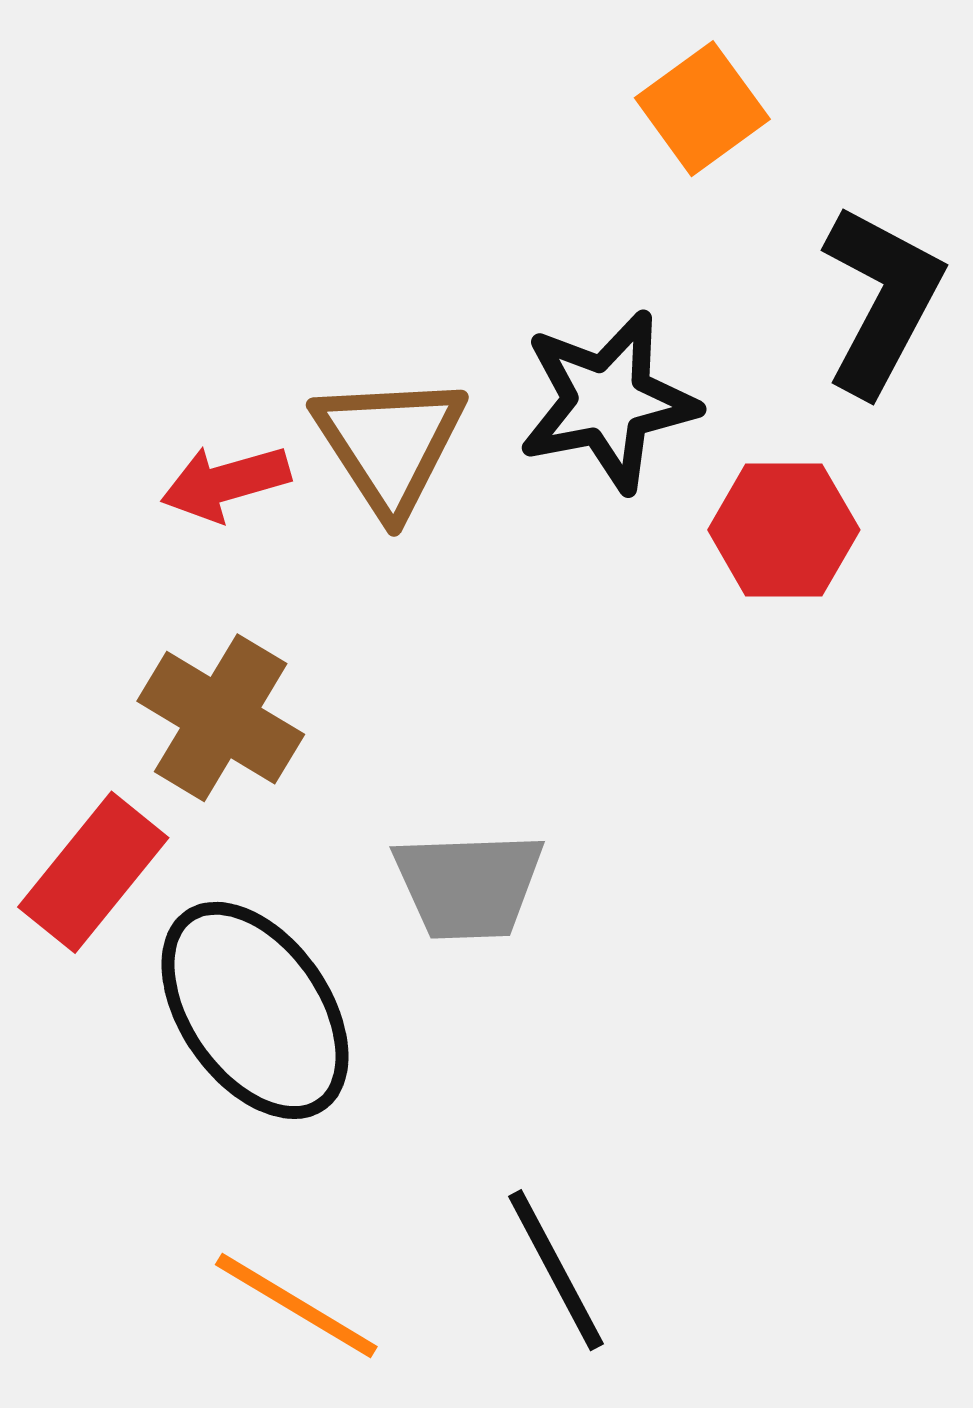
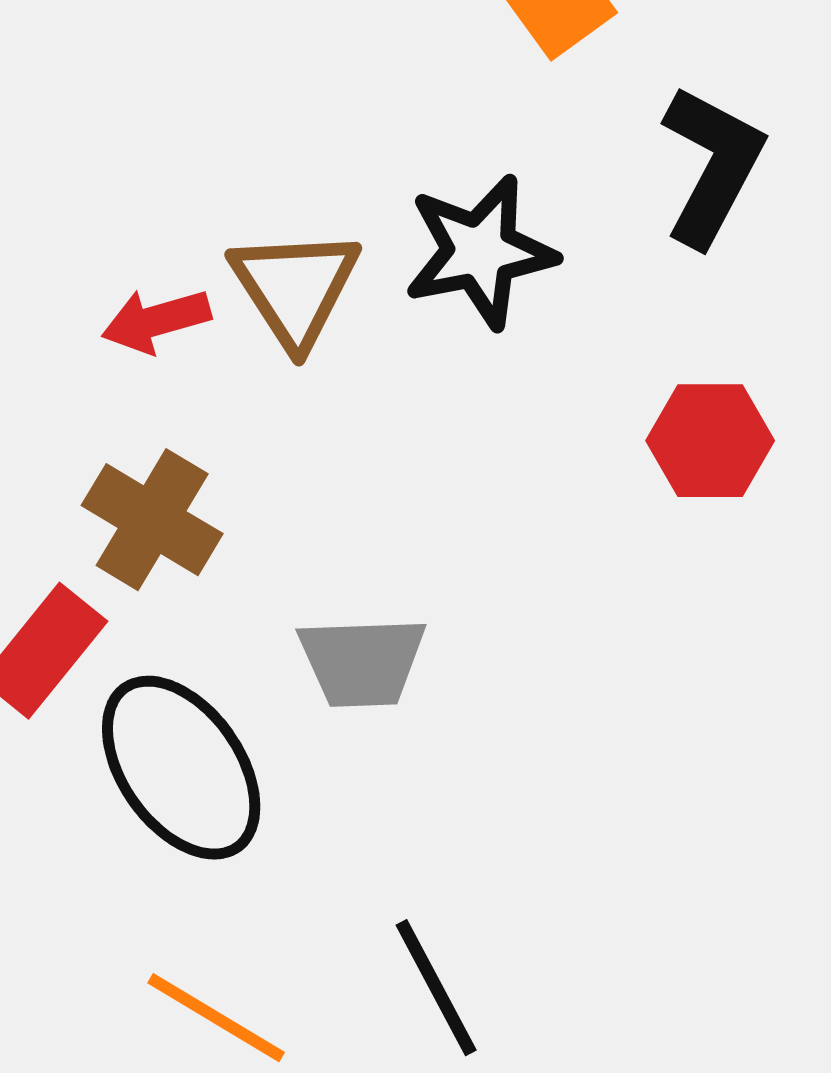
red hexagon: (784, 530) -> (710, 441), moved

